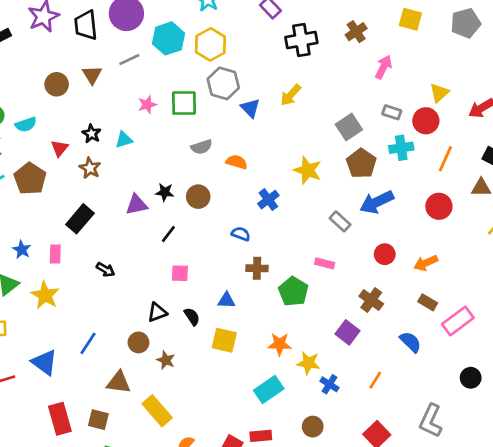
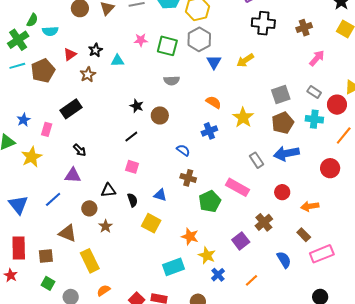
orange semicircle: (237, 162) -> (214, 102), moved
purple triangle: (137, 205) -> (73, 175), moved
pink rectangle: (325, 263) -> (237, 187), size x1.6
brown square: (98, 420) -> (46, 256), turned -35

